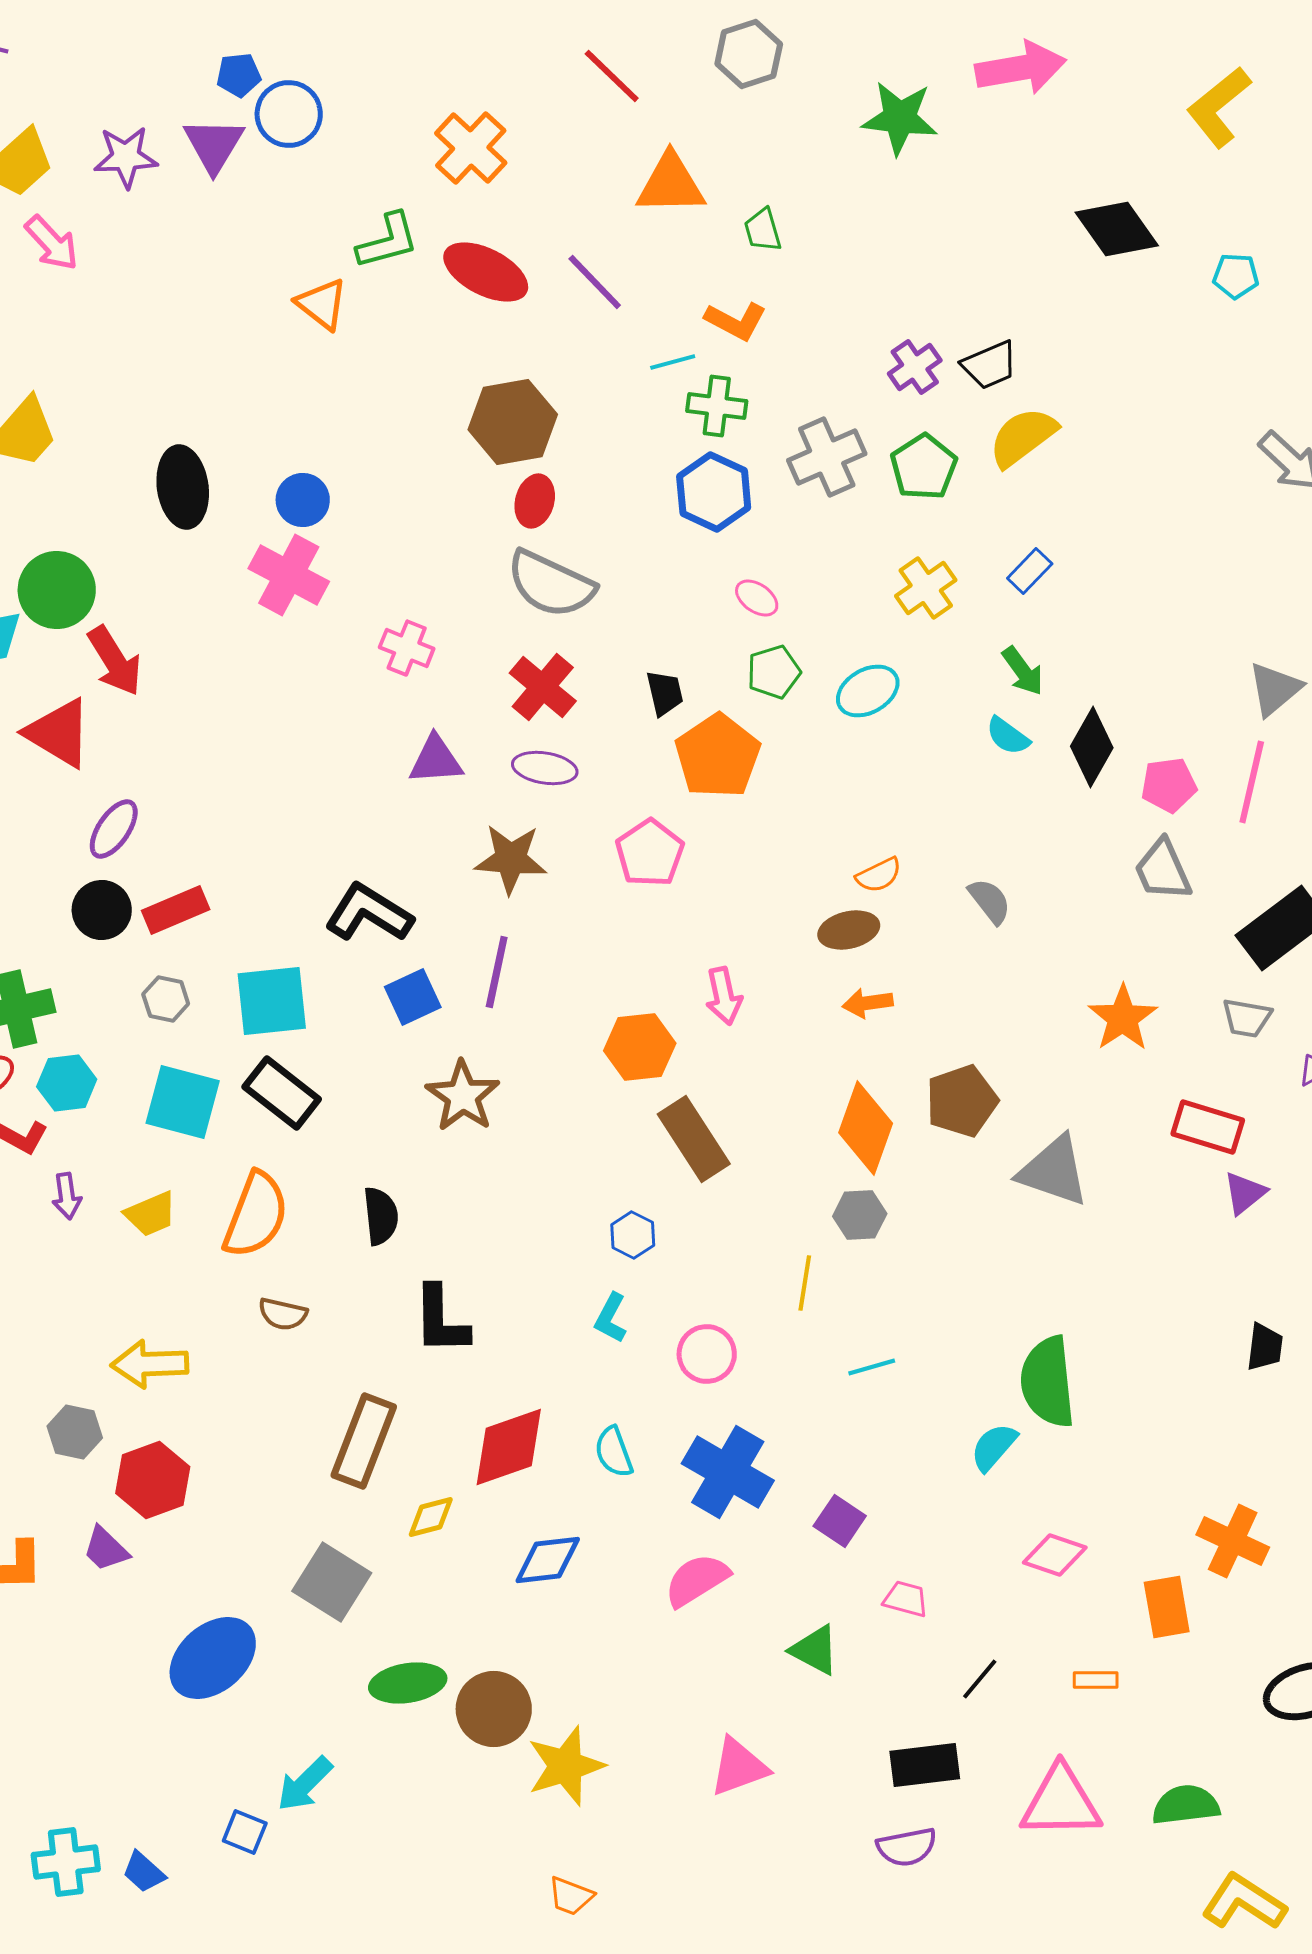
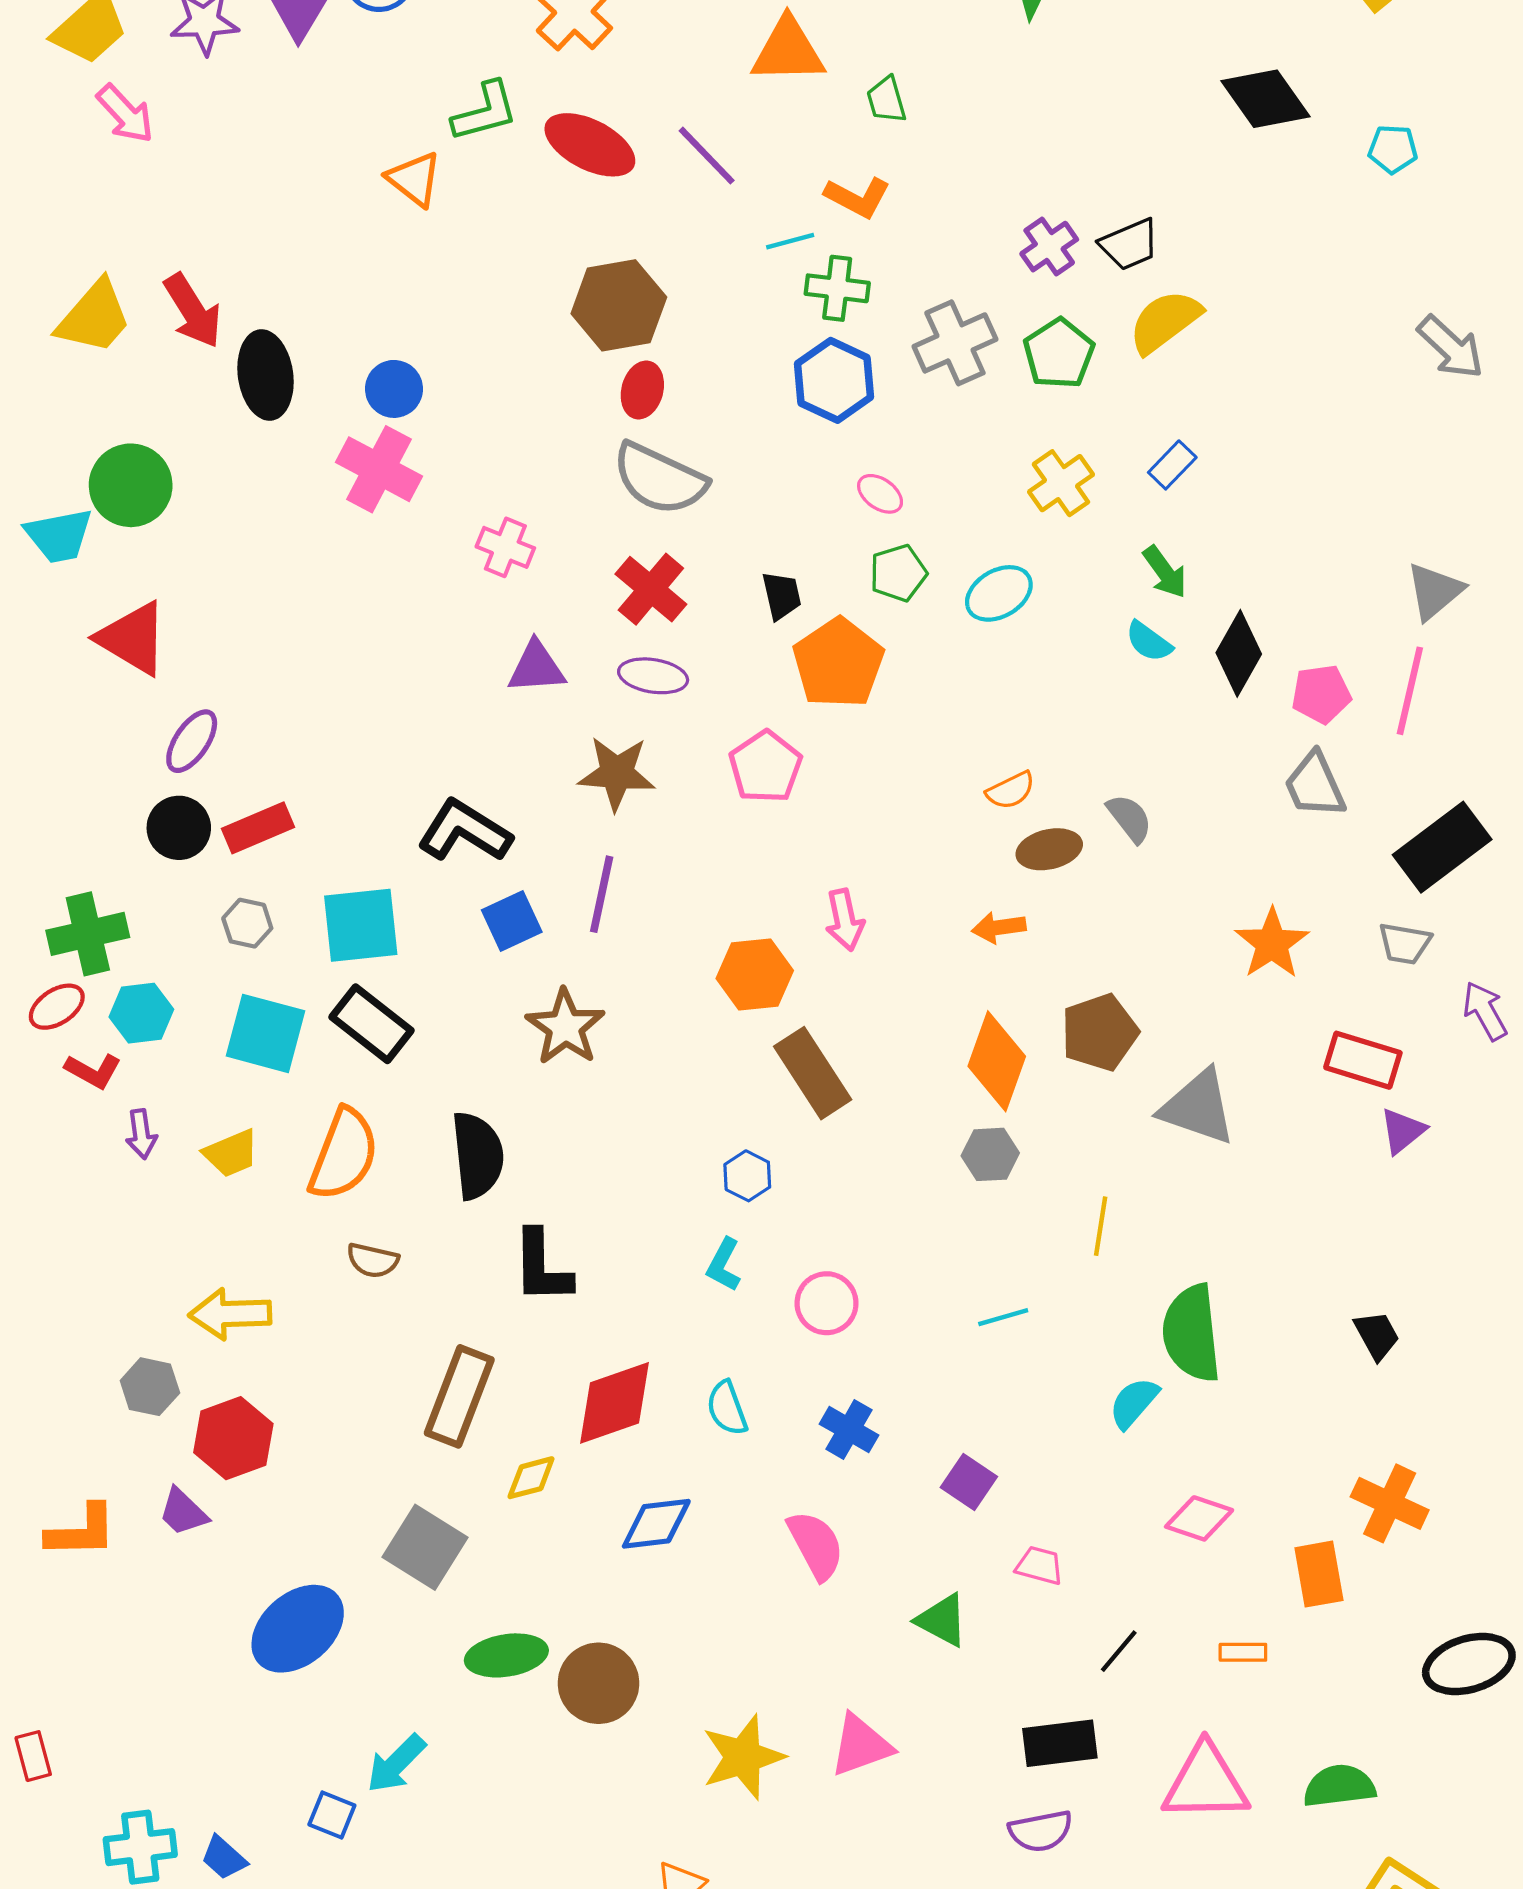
red arrow: (115, 661) -> (193, 311), moved
brown ellipse: (849, 930) -> (1049, 849), moved
black semicircle: (381, 1216) -> (477, 1155), size x1.4
yellow line: (805, 1283) -> (1101, 1226), moved
black trapezoid: (1265, 1347) -> (1377, 1335), moved, turned -36
blue cross: (728, 1472) -> (849, 1430), size x0.6
pink semicircle: (697, 1580) -> (816, 1545), turned 94
yellow star: (566, 1766) -> (743, 1757), moved

